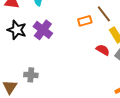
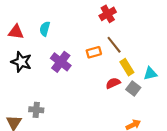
purple cross: (43, 30) -> (61, 62), moved
red semicircle: (103, 50) -> (113, 83), turned -56

